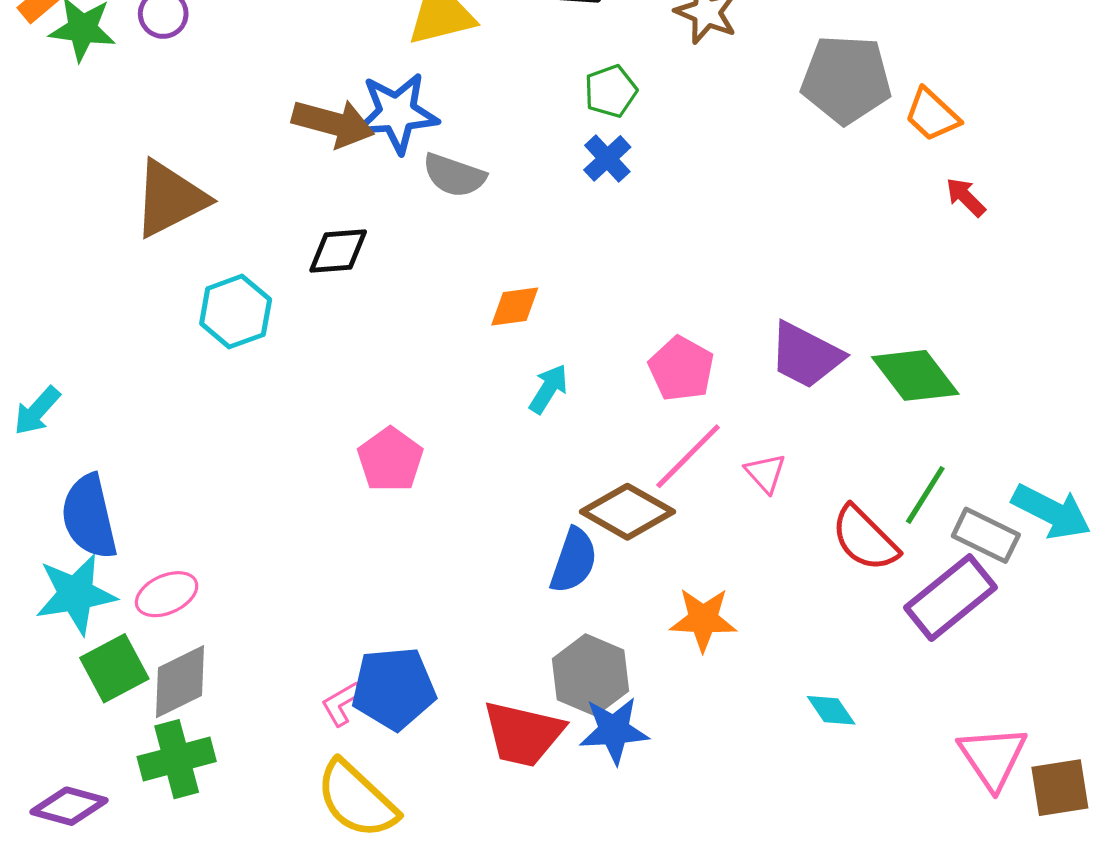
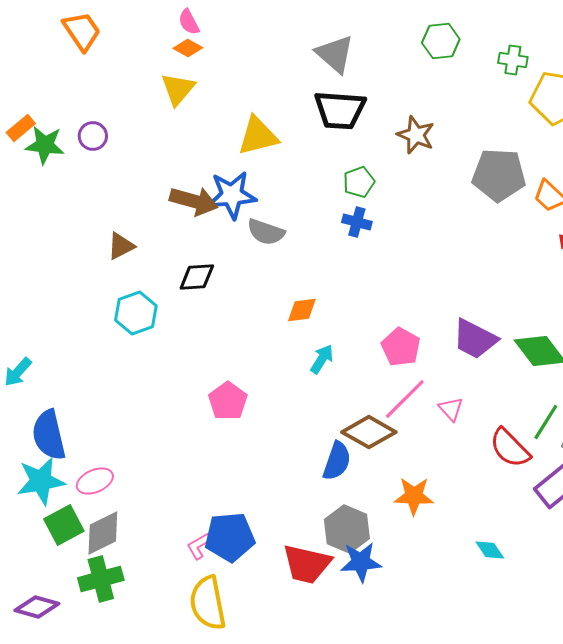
blue cross: (607, 158) -> (357, 222), turned -32
brown triangle: (170, 199) -> (121, 246), moved, size x0.6
yellow semicircle: (357, 799) -> (208, 603), turned 36

